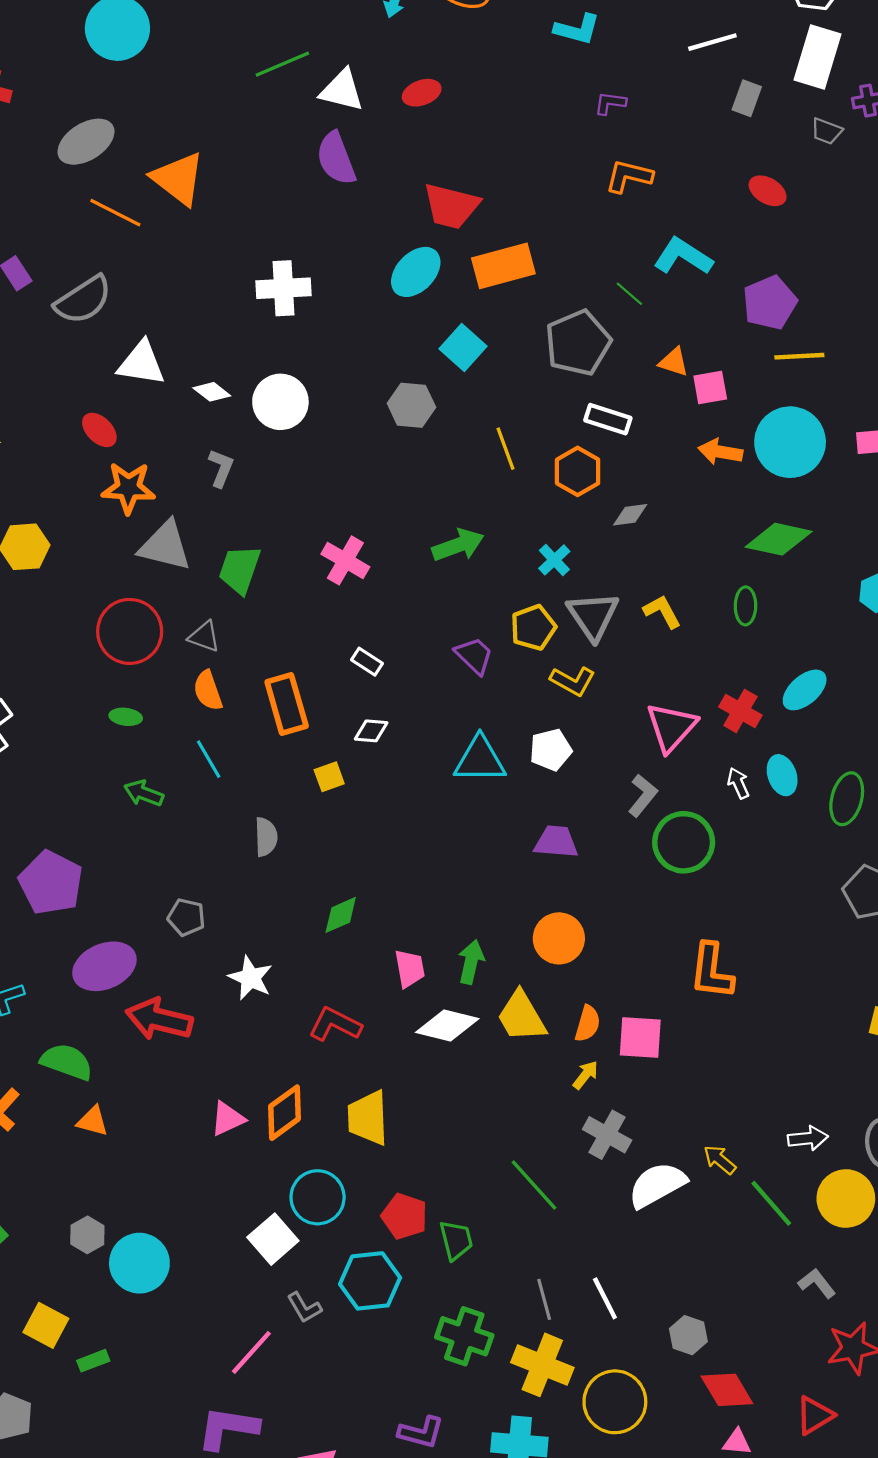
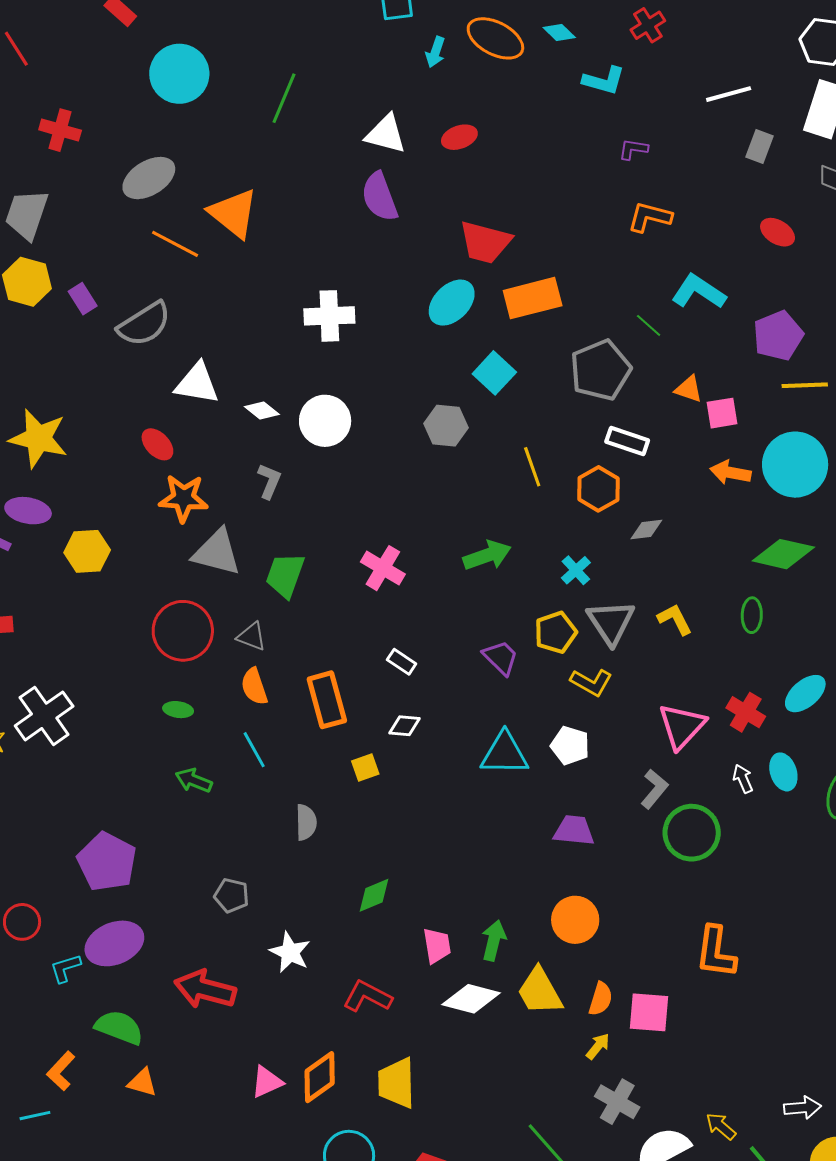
green line: (282, 64) -> (284, 98), moved, turned -45
white pentagon: (551, 750) -> (570, 746), turned 30
purple ellipse: (104, 966) -> (114, 943), moved

